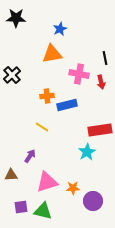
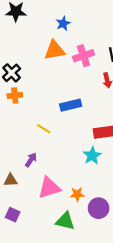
pink cross: (79, 74) -> (84, 56), moved, turned -30
orange cross: (47, 96) -> (15, 95), moved
purple square: (21, 207) -> (13, 215), moved, turned 32
green triangle: (43, 211) -> (65, 221), moved

